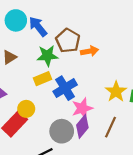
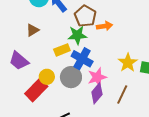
green star: (47, 56) -> (77, 35), moved
blue cross: (65, 88) -> (82, 59), turned -30
gray circle: (62, 131) -> (71, 77), moved

